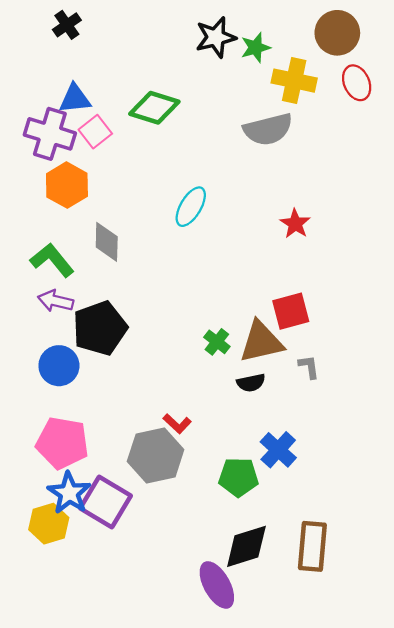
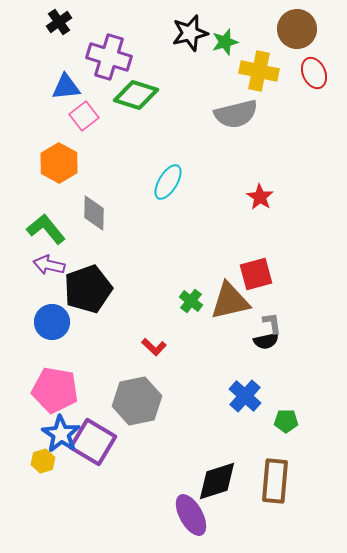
purple cross: (50, 134) -> (109, 57), moved
black semicircle: (251, 383) -> (266, 341), moved
red L-shape: (177, 424) -> (154, 347), moved
green pentagon: (238, 477) -> (286, 421), moved, size x0.7
yellow hexagon: (49, 524) -> (43, 461), size x0.7

